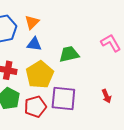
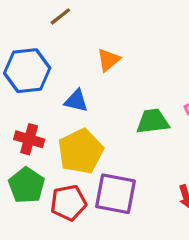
orange triangle: (32, 22) -> (108, 60), moved
green trapezoid: (69, 54) -> (153, 121), moved

